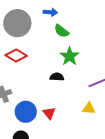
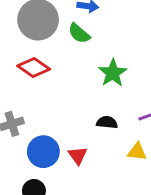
green semicircle: (62, 31) -> (79, 33), moved
black semicircle: (57, 77) -> (107, 122), moved

